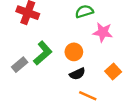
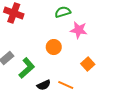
green L-shape: (43, 53) -> (27, 68), moved
black semicircle: (77, 74) -> (44, 85), moved

